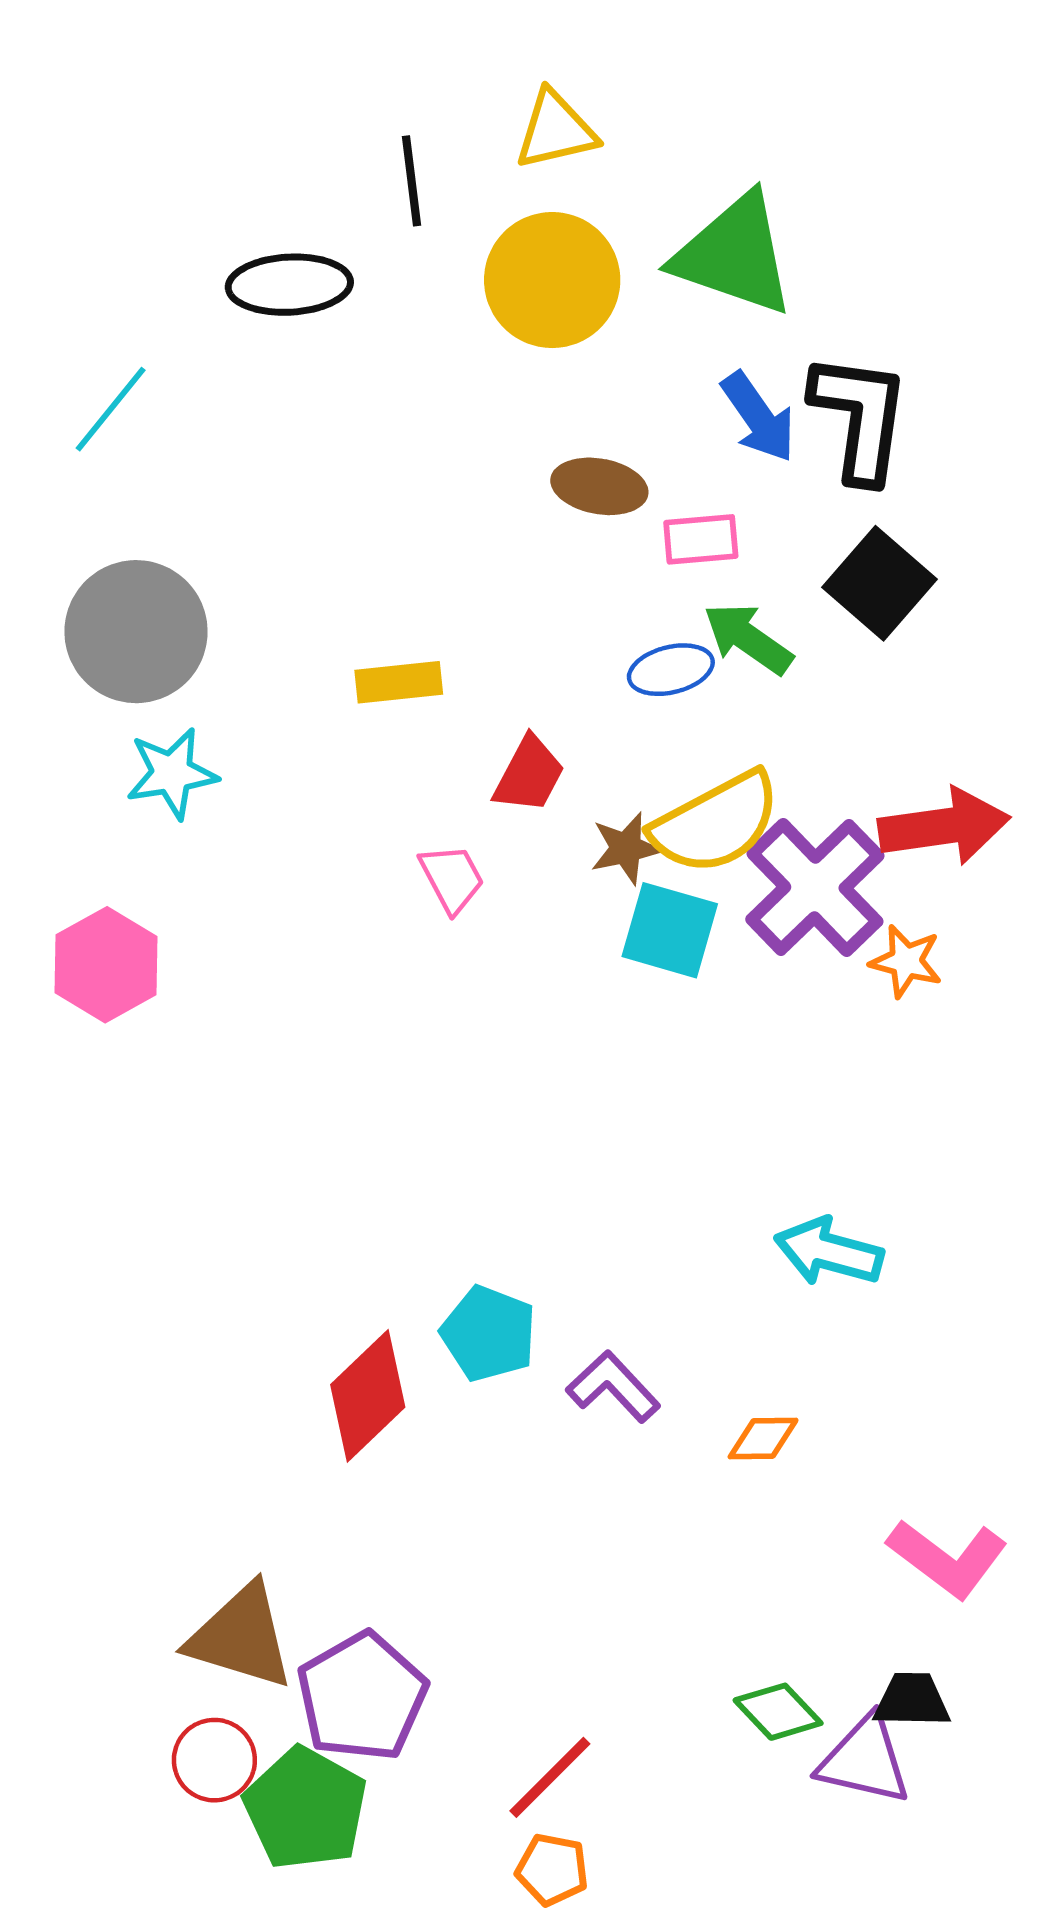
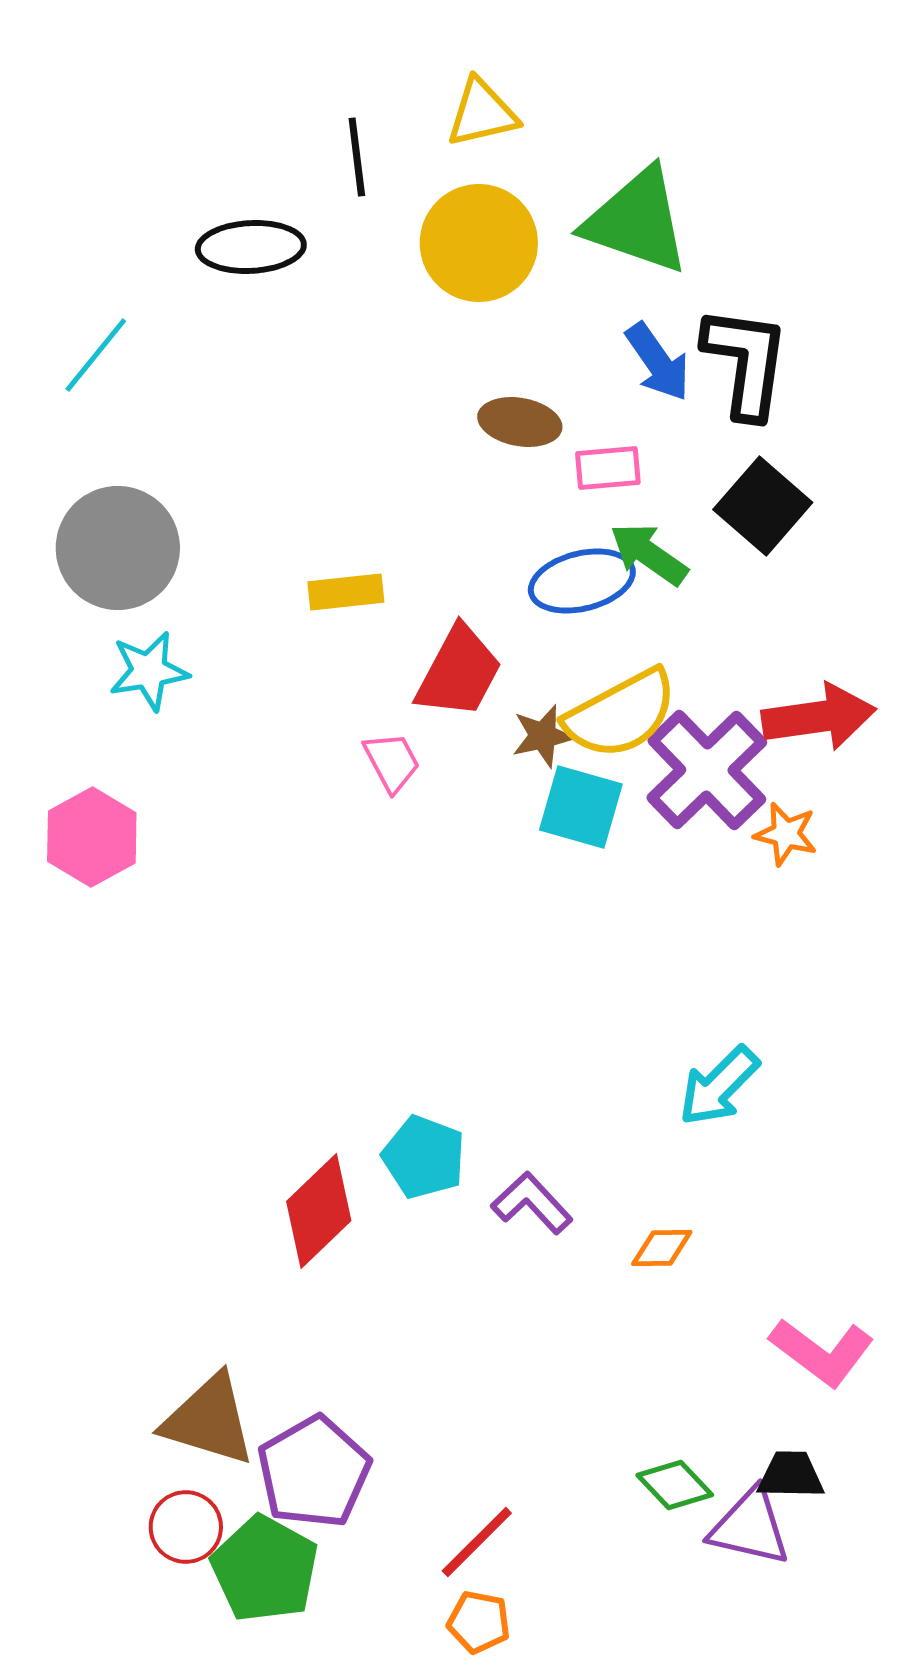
blue ellipse: (671, 670) -> (582, 581), size x1.4
red trapezoid: (529, 775) -> (459, 672), size x1.4
cyan arrow: (829, 1252) -> (719, 1086), turned -60

